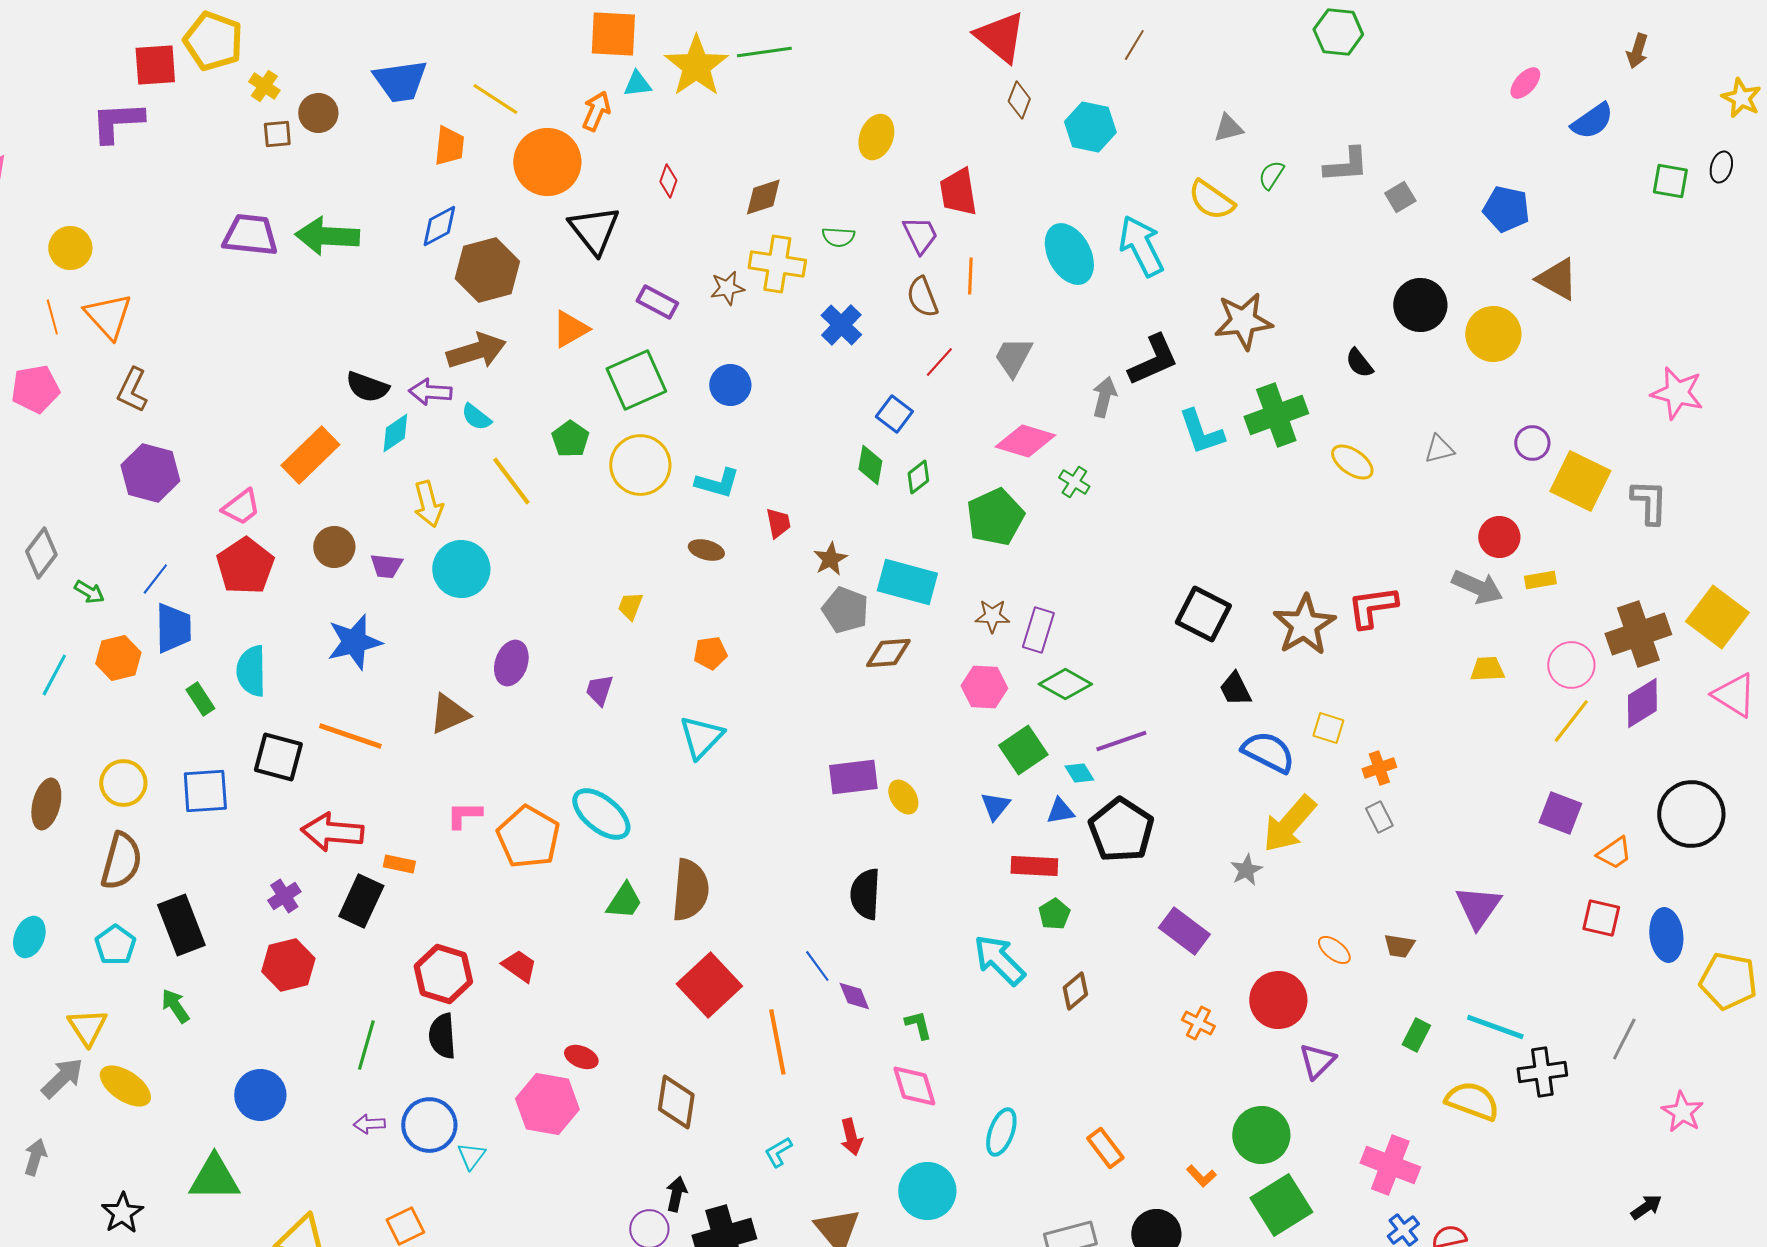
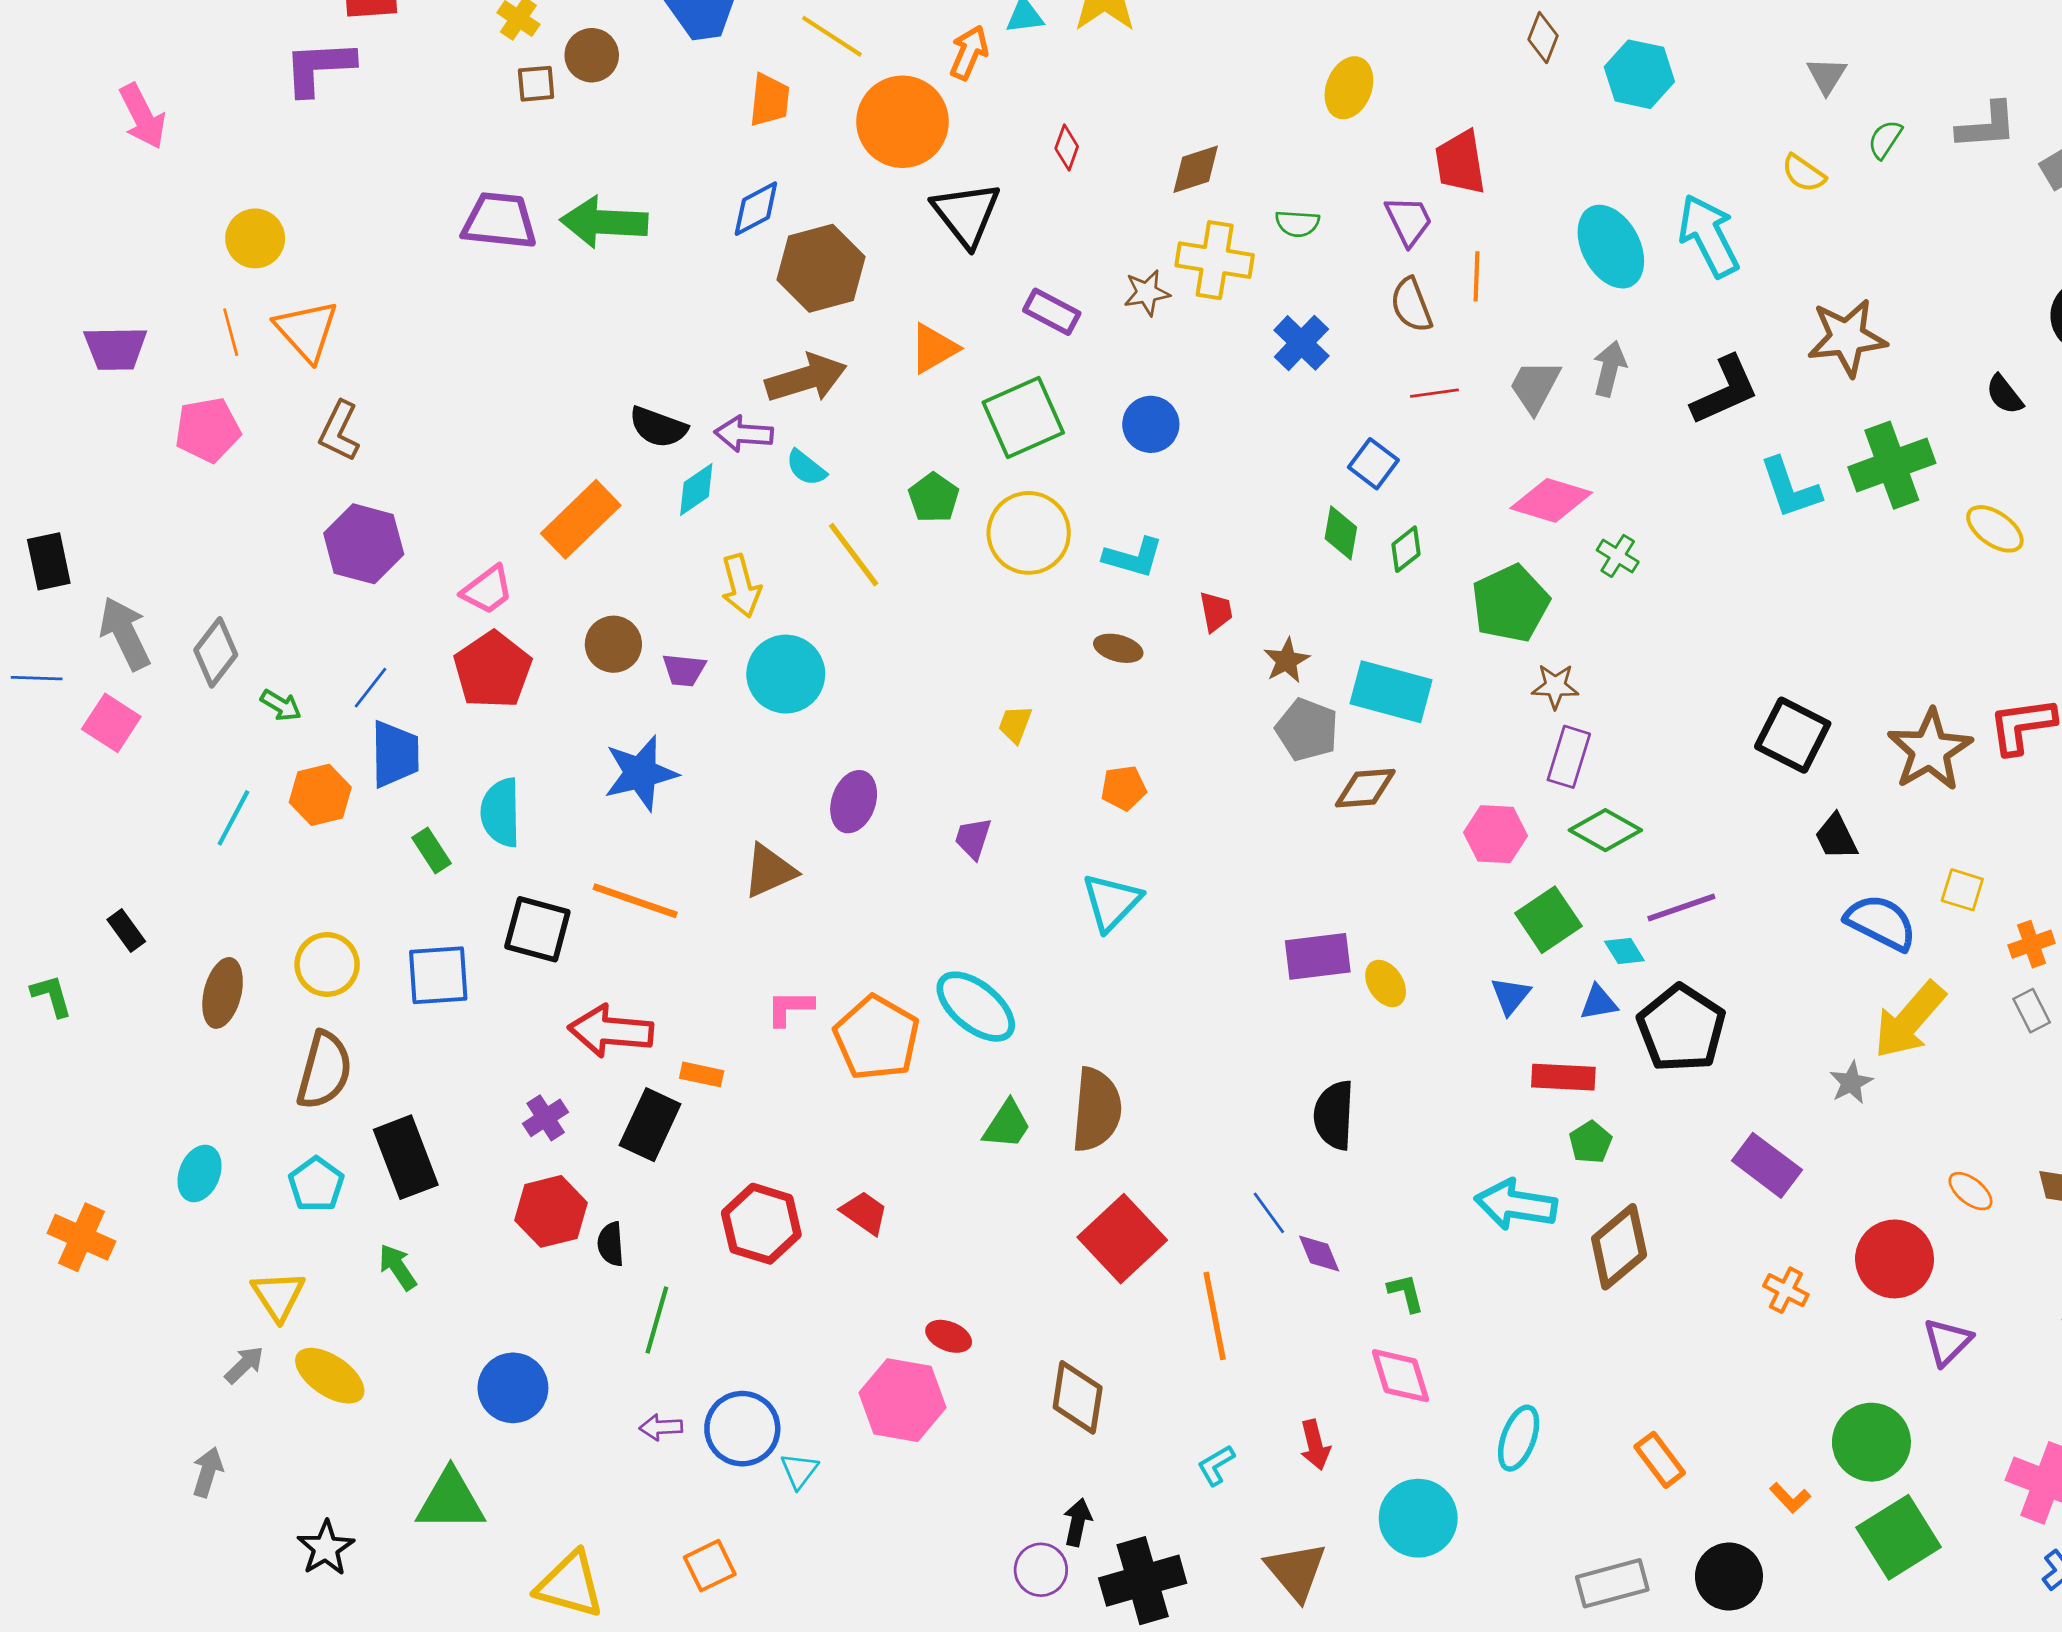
gray triangle: (1228, 128) -> (1827, 76), turned -44
yellow semicircle: (1211, 200) -> (1804, 173), size x0.7
red line: (939, 362) -> (1434, 393), turned 40
gray arrow: (1104, 397) -> (1610, 369), moved
brown star: (992, 616) -> (1555, 686), moved
cyan arrow: (999, 960) -> (1516, 1205), turned -36
brown diamond: (1075, 991) -> (1619, 1247), size x1.6
black semicircle: (442, 1036) -> (611, 1244), moved, size x0.7
gray arrow: (62, 1078) -> (244, 1365), size x0.7

